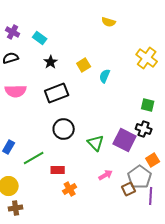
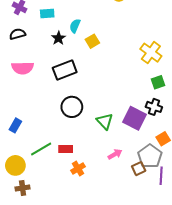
cyan rectangle: (40, 38) -> (47, 14), turned -40
yellow cross: (147, 58) -> (151, 53), moved
cyan semicircle: (105, 76) -> (75, 26), moved
green square: (148, 105) -> (158, 82), turned -32
green line: (34, 158) -> (41, 149), moved

